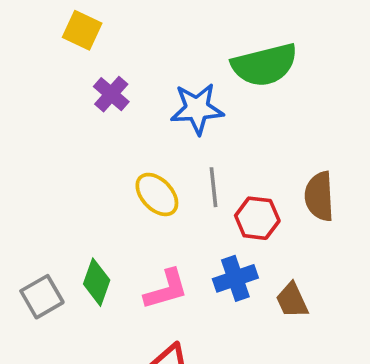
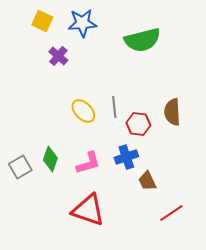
blue star: (197, 109) -> (82, 23), moved
brown trapezoid: (292, 300) -> (147, 181), moved

